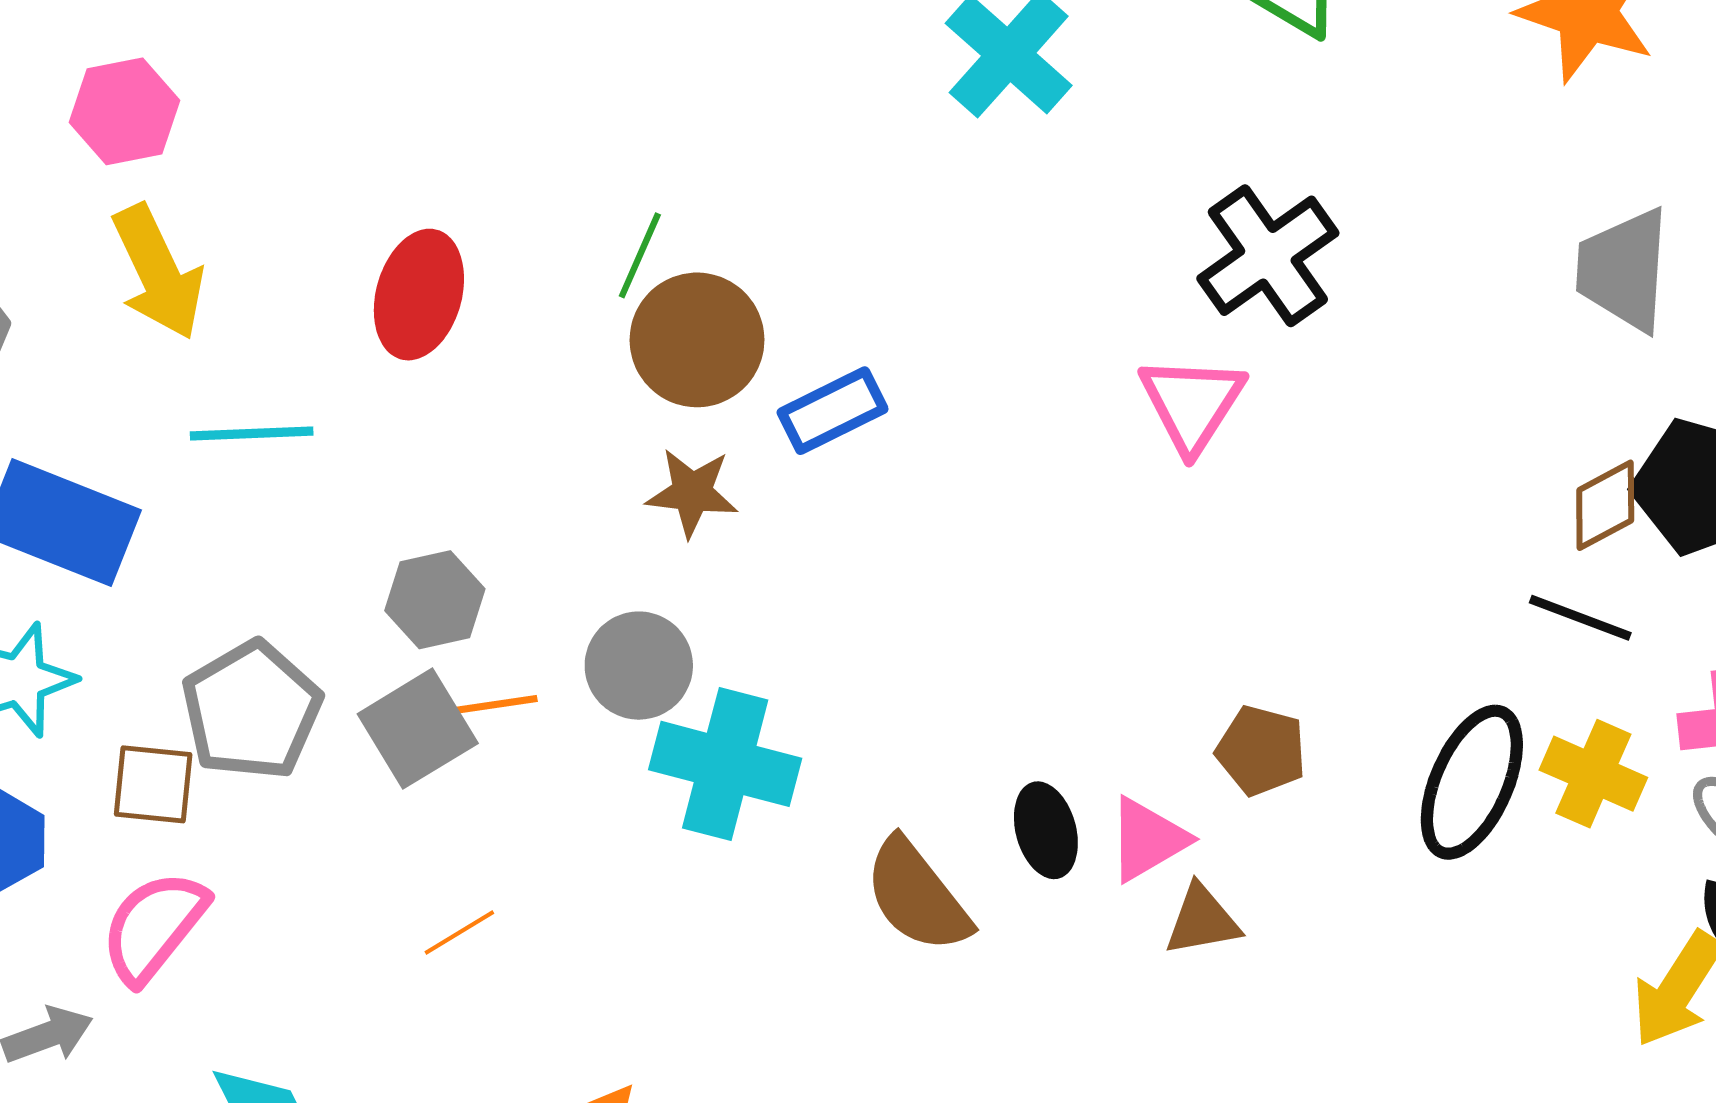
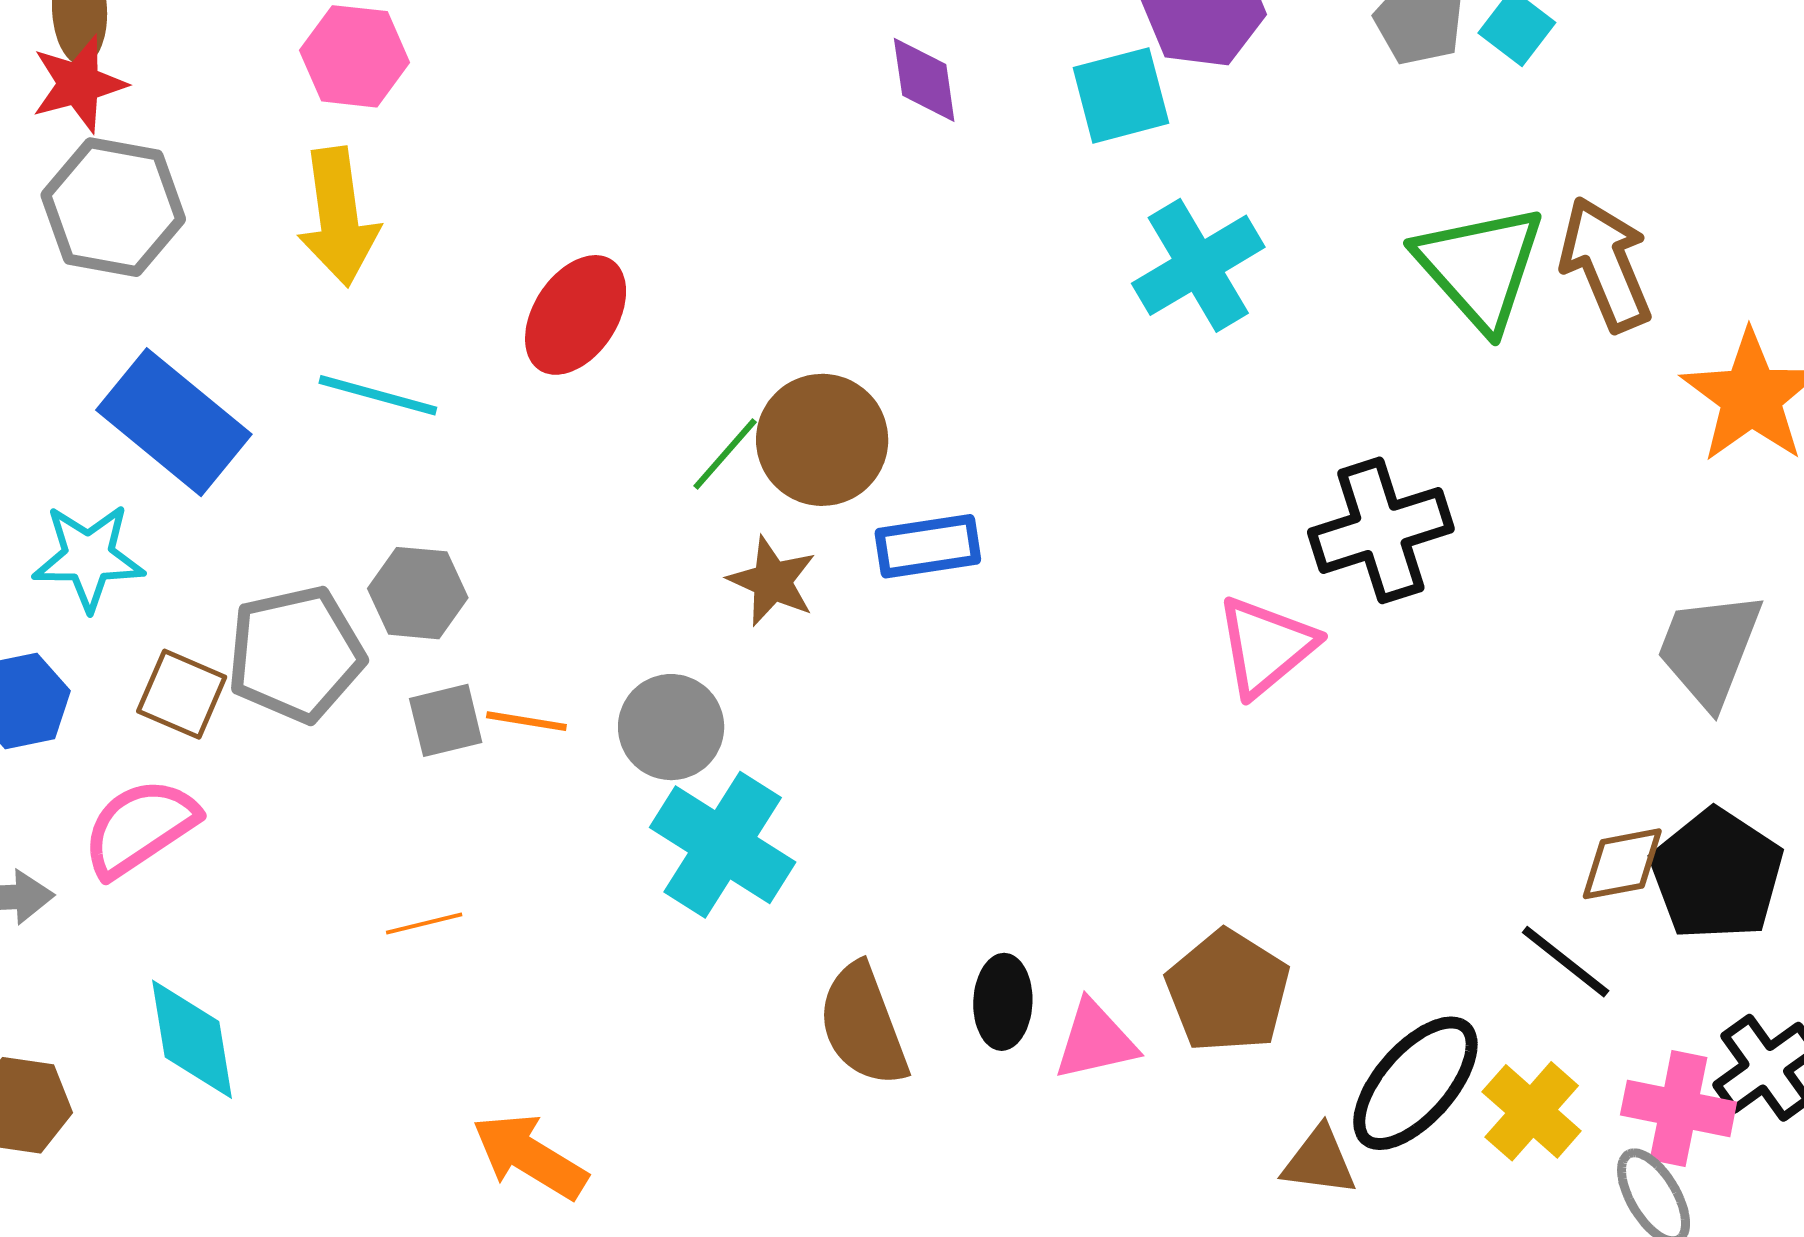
green line: (640, 255) -> (725, 454), moved
gray hexagon: (435, 600) -> (418, 593), moved
gray square: (418, 729) -> (446, 720), size x0.7
brown pentagon: (1261, 751) -> (1228, 991), size x1.4
brown triangle: (1202, 920) -> (1319, 1161), moved

